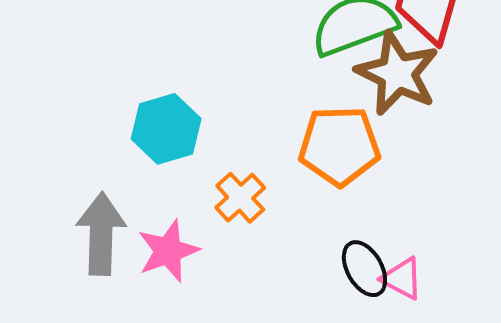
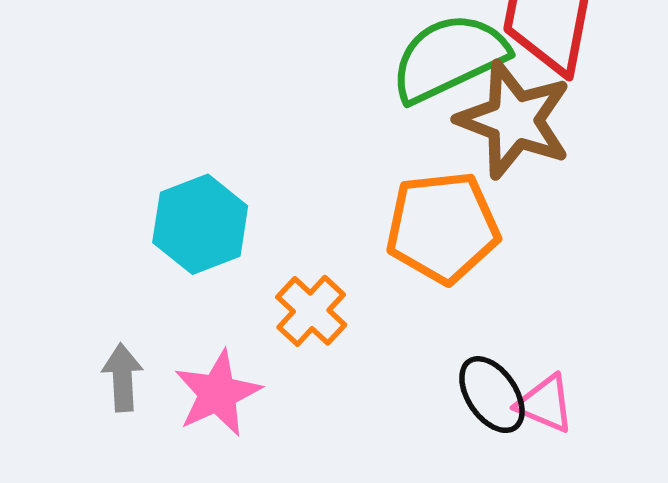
gray arrow: (101, 234) -> (122, 377), size x0.6

